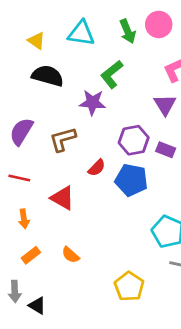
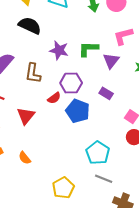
green L-shape: (112, 74) -> (88, 49), moved, turned 30
brown L-shape: (63, 139) -> (33, 73), turned -75
purple hexagon: (134, 140) -> (71, 83), moved
red triangle: (63, 198) -> (26, 116), turned 30

